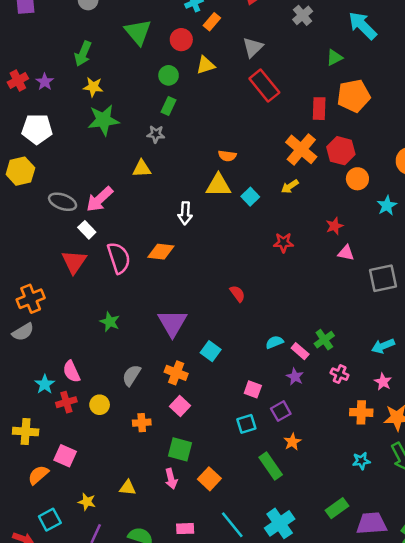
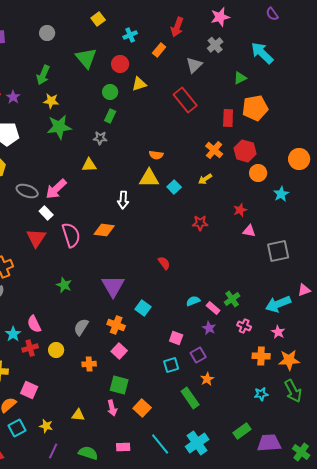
orange rectangle: (212, 22) -> (159, 50), moved
gray triangle: (253, 47) -> (194, 65), moved
orange cross: (301, 149) -> (214, 150), size x0.7
cyan arrow: (383, 346) -> (278, 304), size x1.4
cyan square: (50, 520) -> (17, 428), moved

